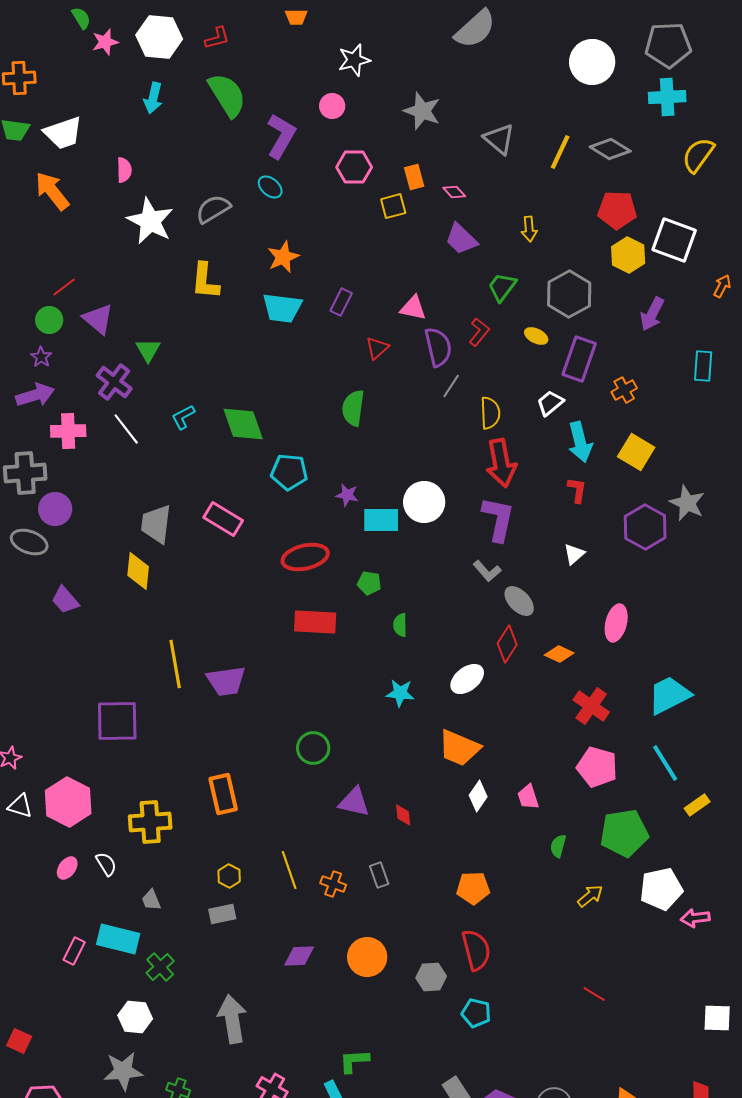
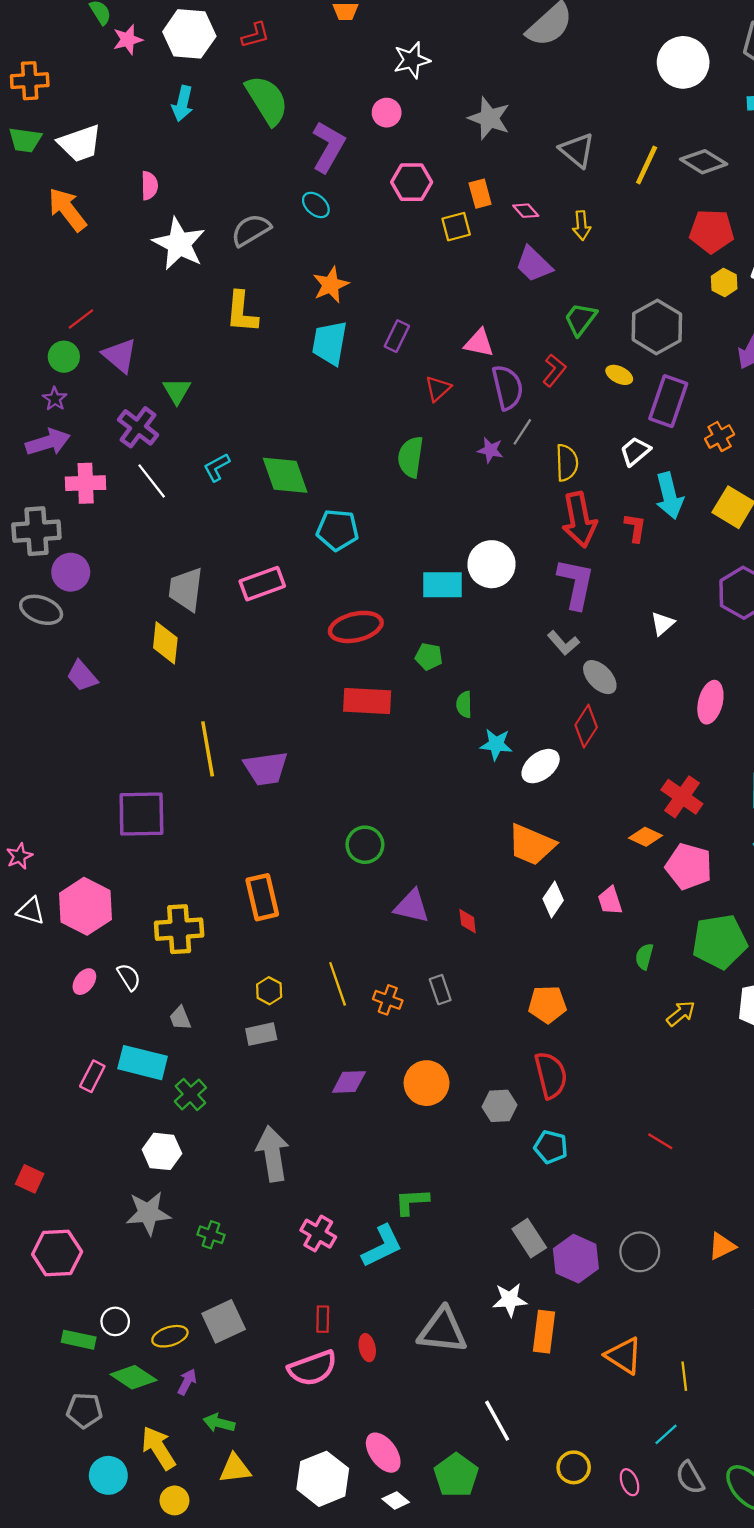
yellow arrow: (529, 229) -> (582, 225), moved
yellow hexagon: (628, 255) -> (724, 283), size x0.7
cyan trapezoid: (282, 308) -> (330, 343), turned 93
red L-shape: (577, 490) -> (635, 528), moved
purple star: (347, 495) -> (490, 450), moved
pink rectangle: (223, 519) -> (262, 584), turned -51
orange diamond: (559, 654) -> (645, 837), moved
cyan star: (400, 693) -> (496, 744), moved
red line: (594, 994) -> (660, 1141), moved

